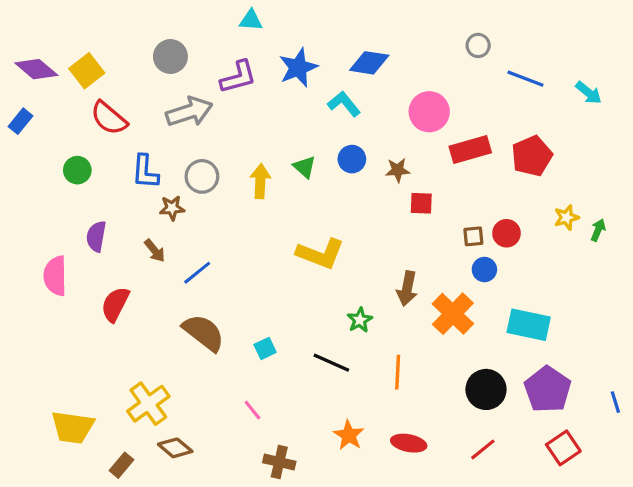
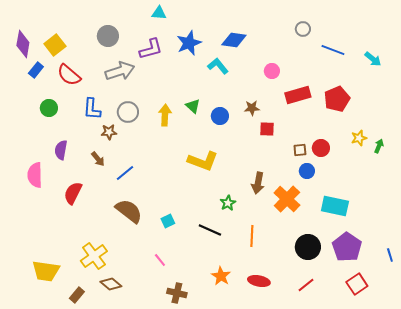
purple diamond: (36, 69) -> (23, 44), turned 60
pink circle: (429, 112) -> (272, 71), size x0.6
blue rectangle: (21, 121) -> (36, 70), moved
blue circle: (352, 159) -> (220, 116), moved

